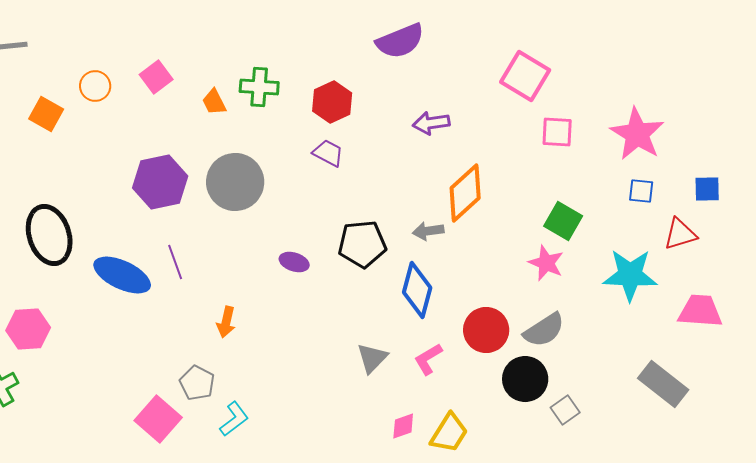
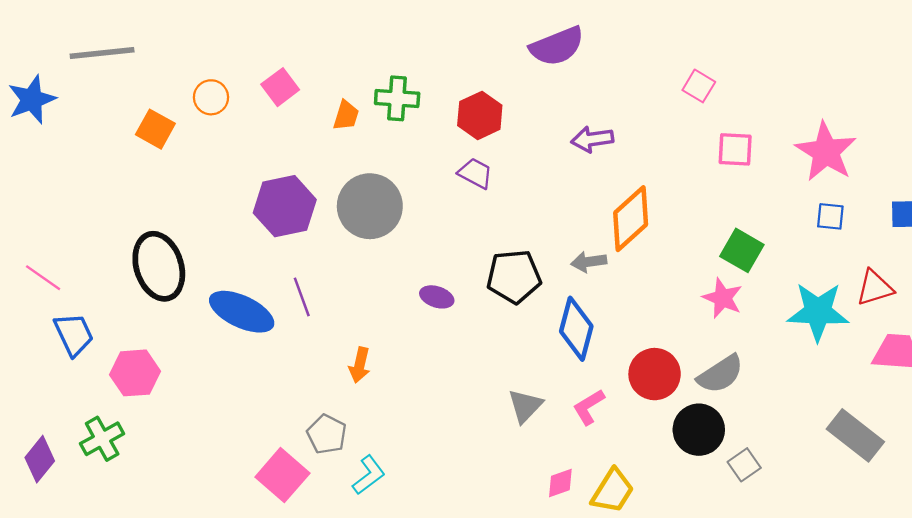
pink square: (525, 76) -> (699, 86), size x0.6
orange trapezoid: (214, 102) -> (346, 115), turned -136
red triangle: (680, 234) -> (875, 288), moved

